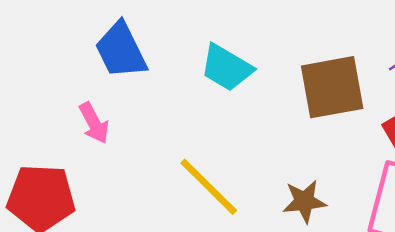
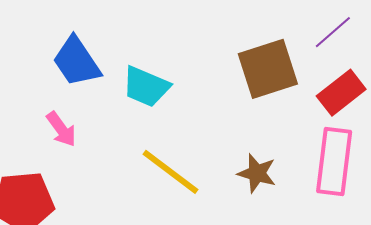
cyan trapezoid: (227, 68) -> (146, 87), moved
brown star: (304, 201) -> (257, 173), turned 30

